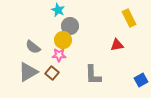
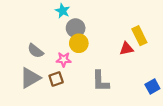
yellow rectangle: (129, 18) -> (139, 36), moved
yellow circle: (63, 40) -> (79, 43), moved
brown square: (52, 73) -> (56, 79), turned 32

